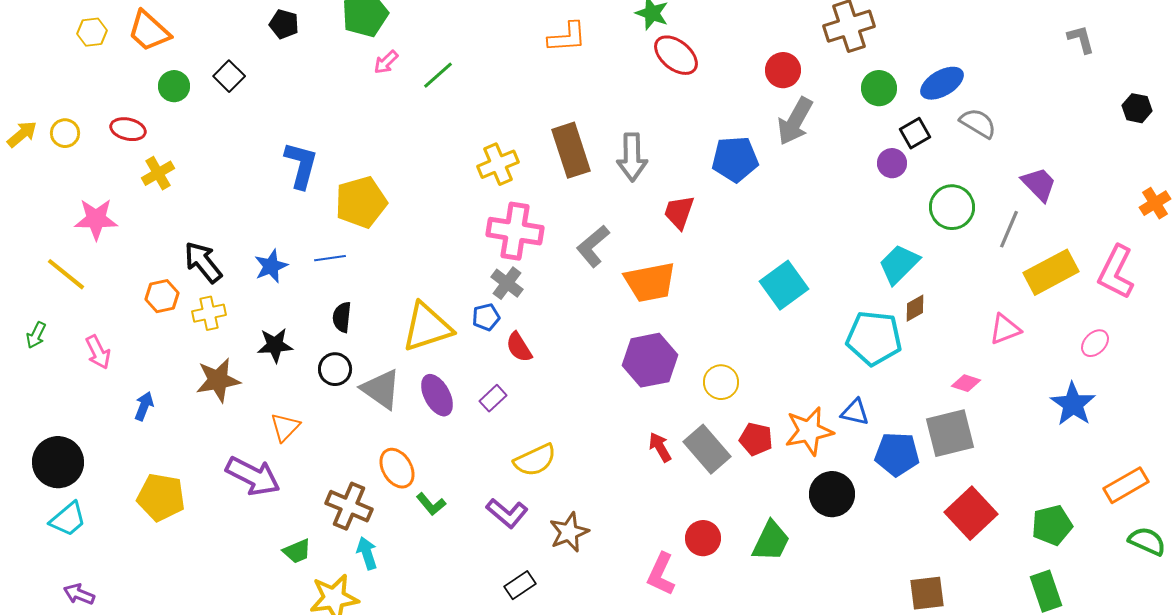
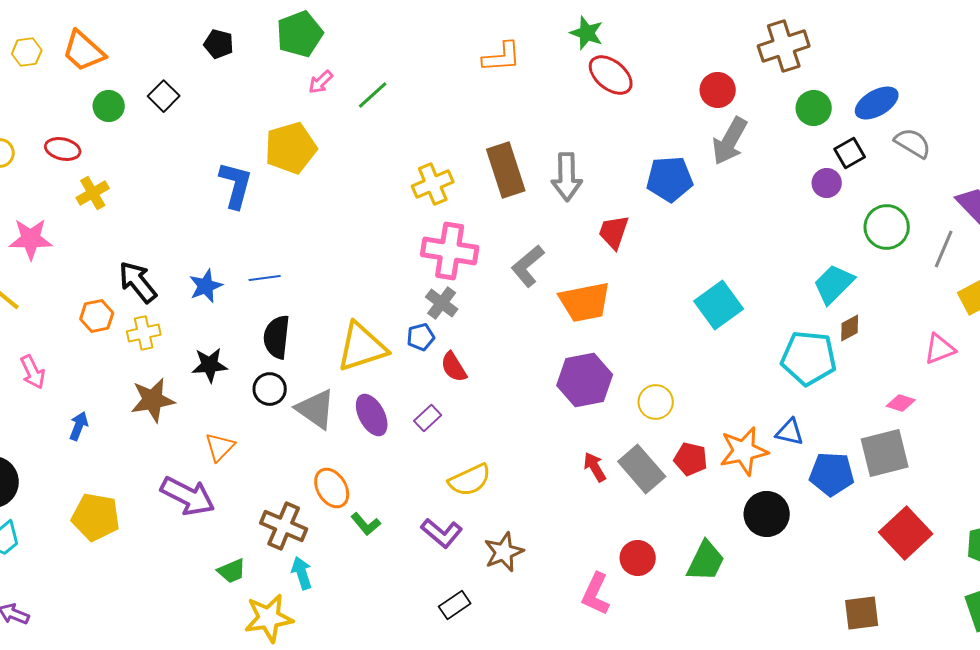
yellow pentagon: (361, 202) -> (291, 148), moved
black semicircle: (342, 317) -> (277, 337), size x1.4

